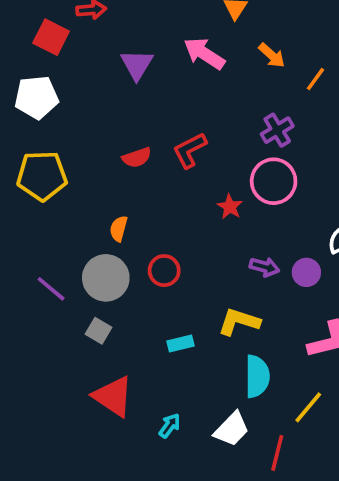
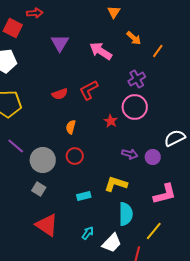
pink arrow: (204, 54) -> (101, 51), moved
orange semicircle: (119, 229) -> (71, 127), moved
purple line: (51, 289) -> (16, 146), moved
cyan arrow: (170, 426) -> (88, 233), moved

